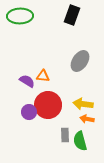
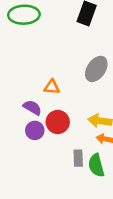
purple semicircle: (27, 81) -> (32, 108), moved
red circle: (48, 105) -> (58, 122), size x0.7

